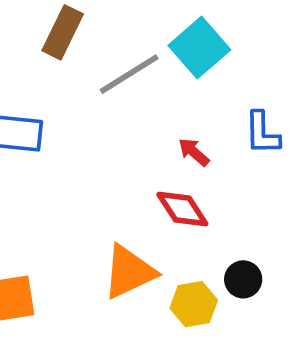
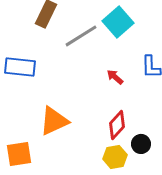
red diamond: (182, 209) -> (117, 125), moved, turned 76
orange triangle: (129, 272) -> (54, 121), moved

